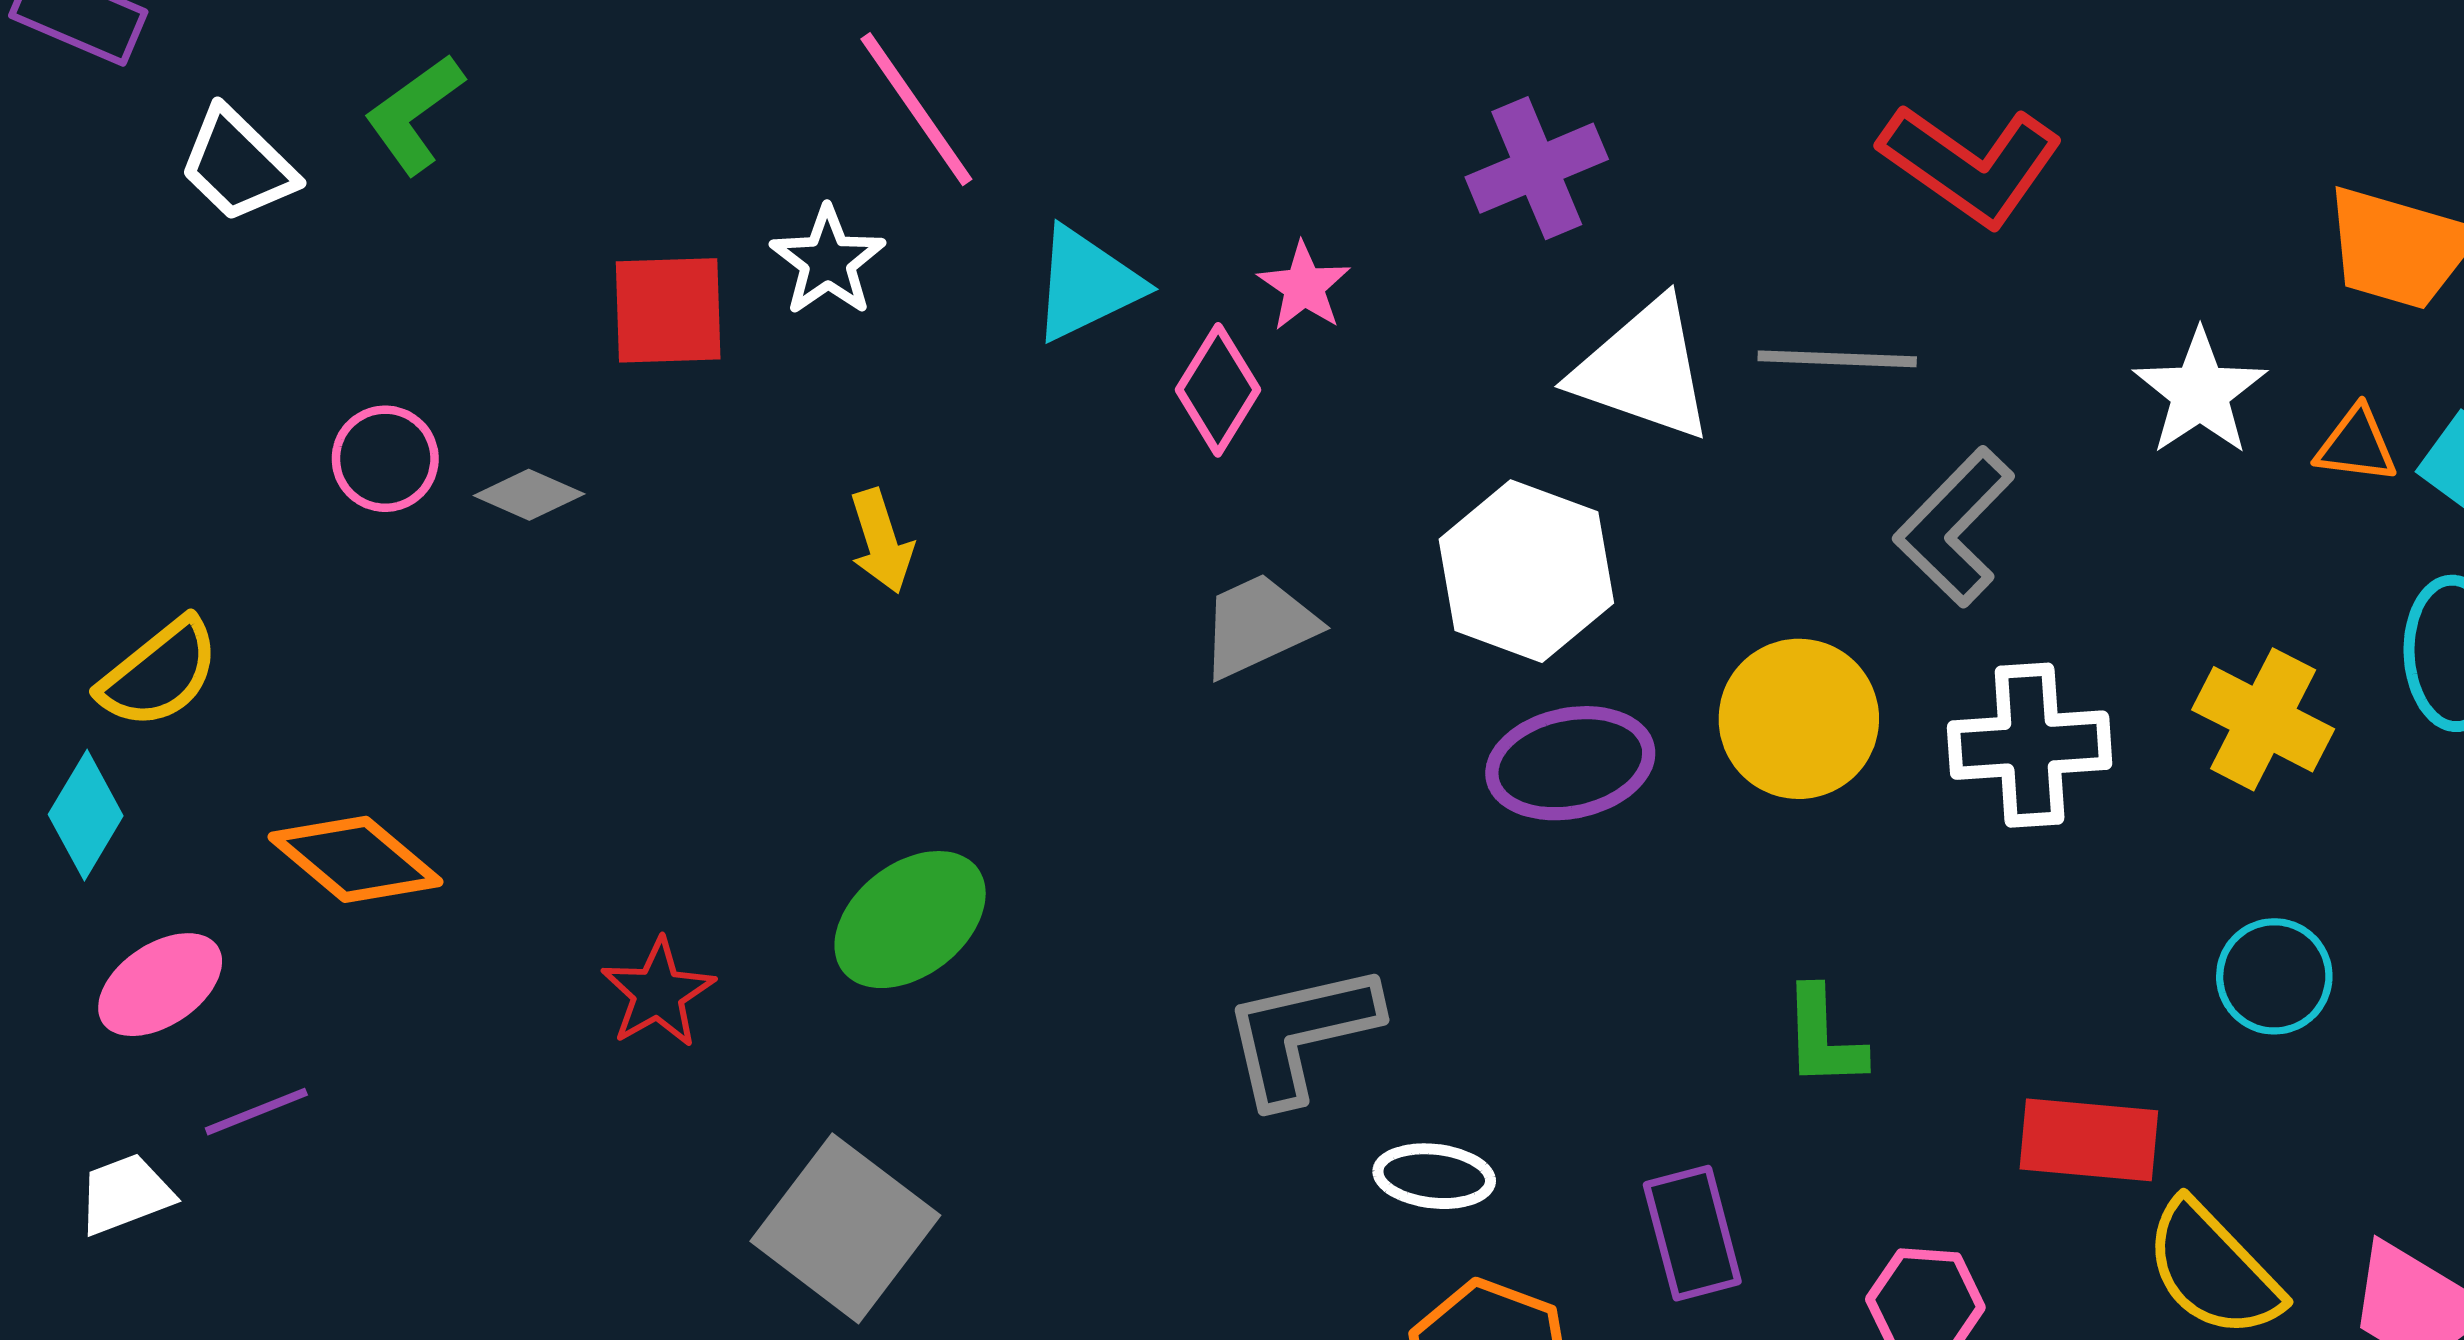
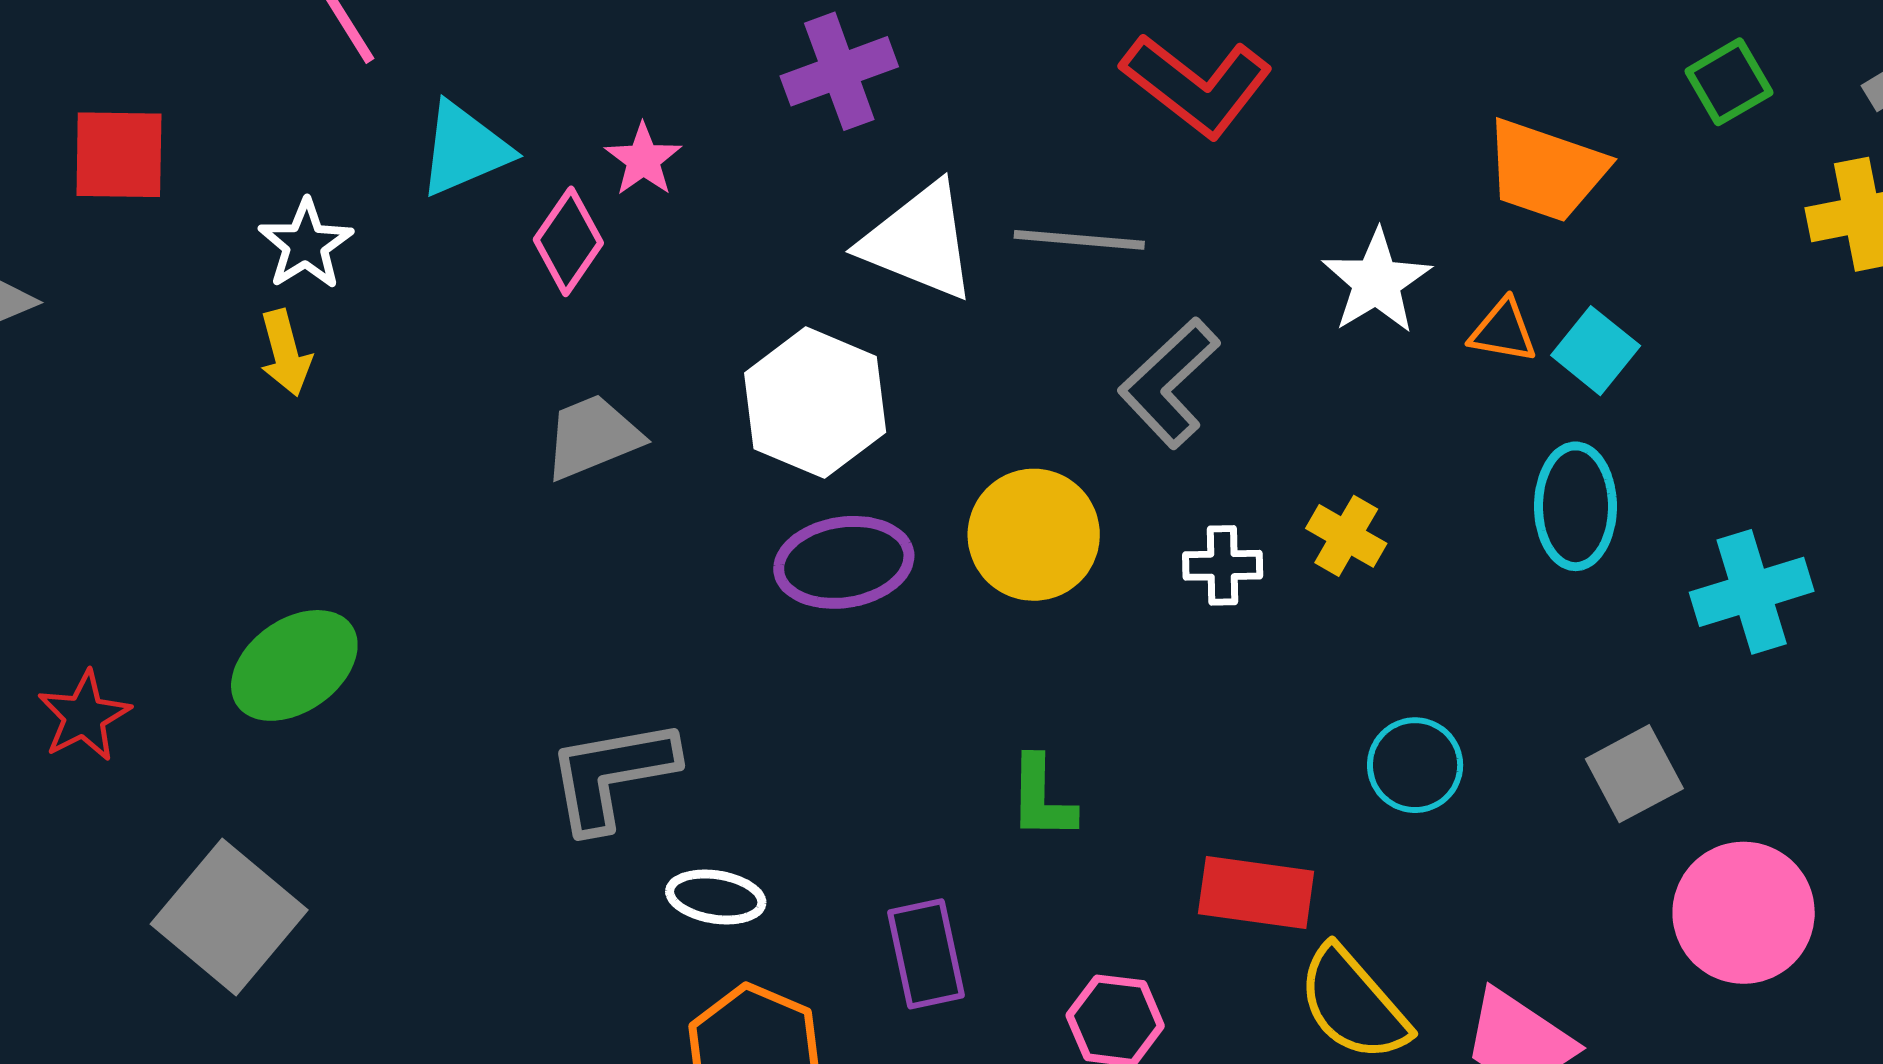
white star: (828, 261) -> (306, 244), moved
yellow cross: (2263, 719) -> (1346, 536), moved, size x0.7
white cross: (2030, 745) -> (1223, 565), size x0.6

